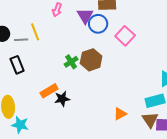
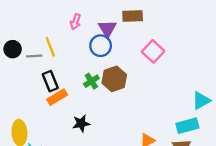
blue circle: (98, 24) -> (101, 46), moved
black rectangle: (17, 65) -> (50, 81), moved
orange rectangle: (49, 91) -> (57, 97), moved

